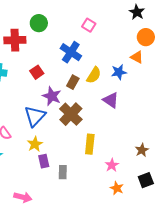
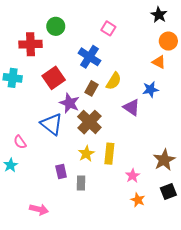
red square: (37, 72) -> (54, 78), size x1.5
blue star: (119, 72) -> (150, 89), moved
blue triangle: (35, 116) -> (52, 124), turned -35
yellow star: (35, 144) -> (86, 154), moved
brown star: (142, 150) -> (164, 160), size x1.5

